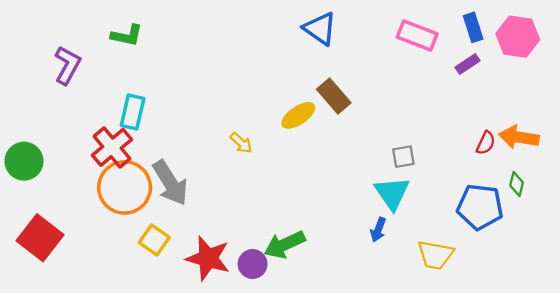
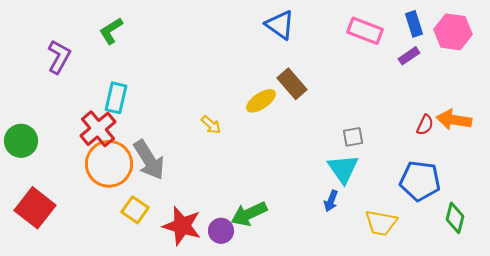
green L-shape: (127, 35) -> (111, 31), turned 136
green diamond: (517, 184) -> (455, 218), moved, size x1.4

